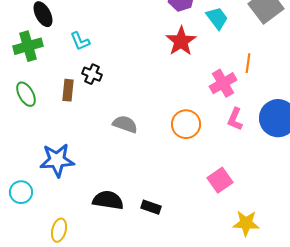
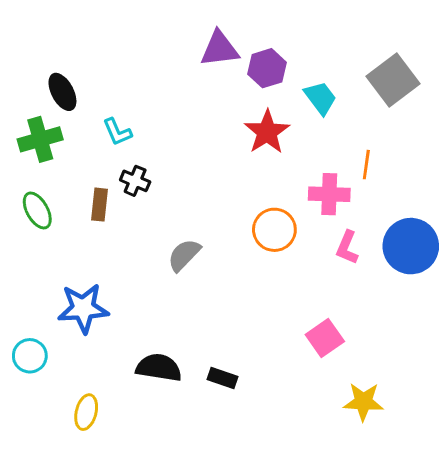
pink cross: (223, 83) -> (329, 194), turned 32
gray semicircle: (125, 124) -> (184, 255), turned -65
orange circle: (186, 124) -> (274, 230), moved

